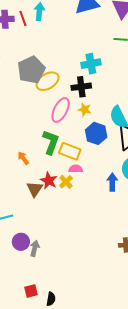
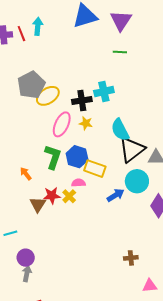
cyan cross: (91, 64) -> (104, 92), moved
blue hexagon: (96, 133) -> (77, 157), moved
yellow rectangle: (70, 151) -> (95, 169), moved
red star: (49, 181) -> (52, 195), turned -30
blue arrow: (112, 182) -> (116, 195), turned 60
gray arrow: (35, 248) -> (27, 274), moved

